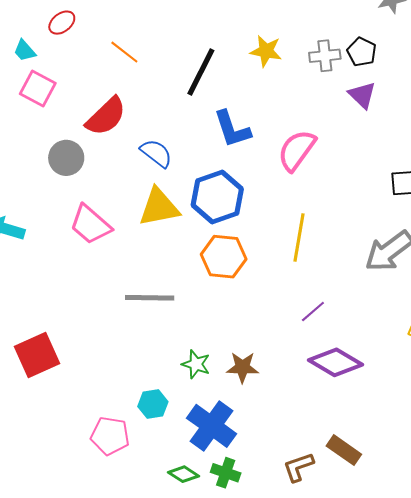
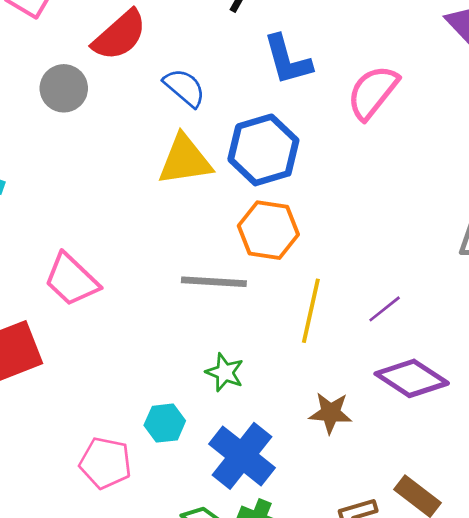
pink trapezoid: (90, 225) -> (71, 280), moved
yellow line: (299, 238) -> (311, 311), moved
gray line: (150, 298) -> (214, 282), moved
brown star: (242, 367) -> (331, 413), moved

